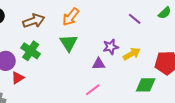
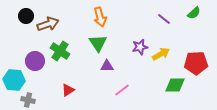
orange arrow: (71, 17) -> (100, 17), turned -54
brown arrow: (34, 21) -> (48, 24), moved
purple triangle: (99, 64) -> (107, 66), moved
red triangle: (18, 78) -> (68, 90), moved

